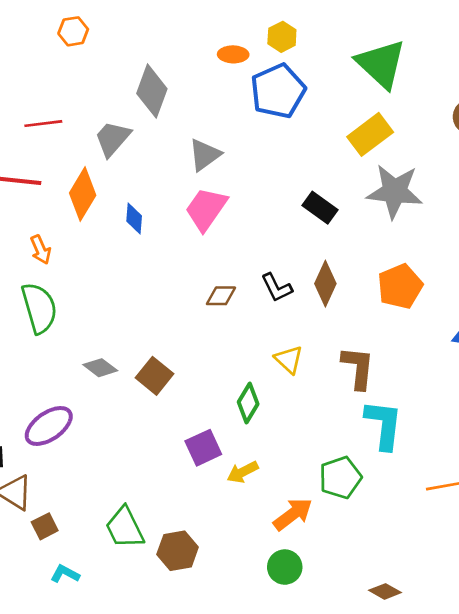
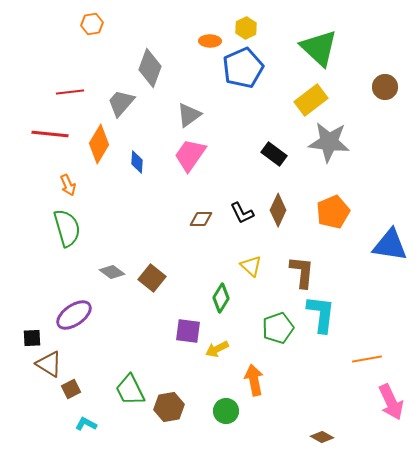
purple square: (203, 448) -> (188, 331), turned 32
green pentagon: (340, 478) -> (278, 328), moved
orange arrow: (293, 514) -> (254, 380), turned -64
green circle: (285, 567) -> (226, 411), moved

